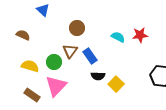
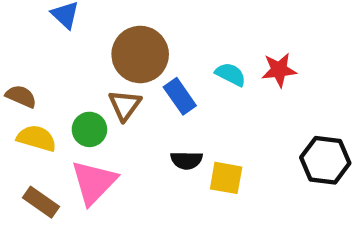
brown circle: (77, 28) -> (140, 54), size x1.6
brown semicircle: (23, 35) -> (21, 96), moved
blue rectangle: (90, 56) -> (180, 96), moved
yellow square: (116, 84) -> (226, 178), turned -35

